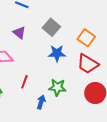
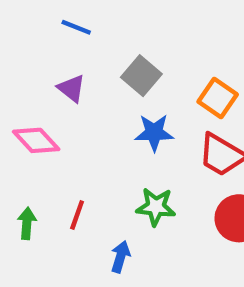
red line: (24, 82) -> (77, 215), moved
blue arrow: (41, 102) -> (120, 257), moved

